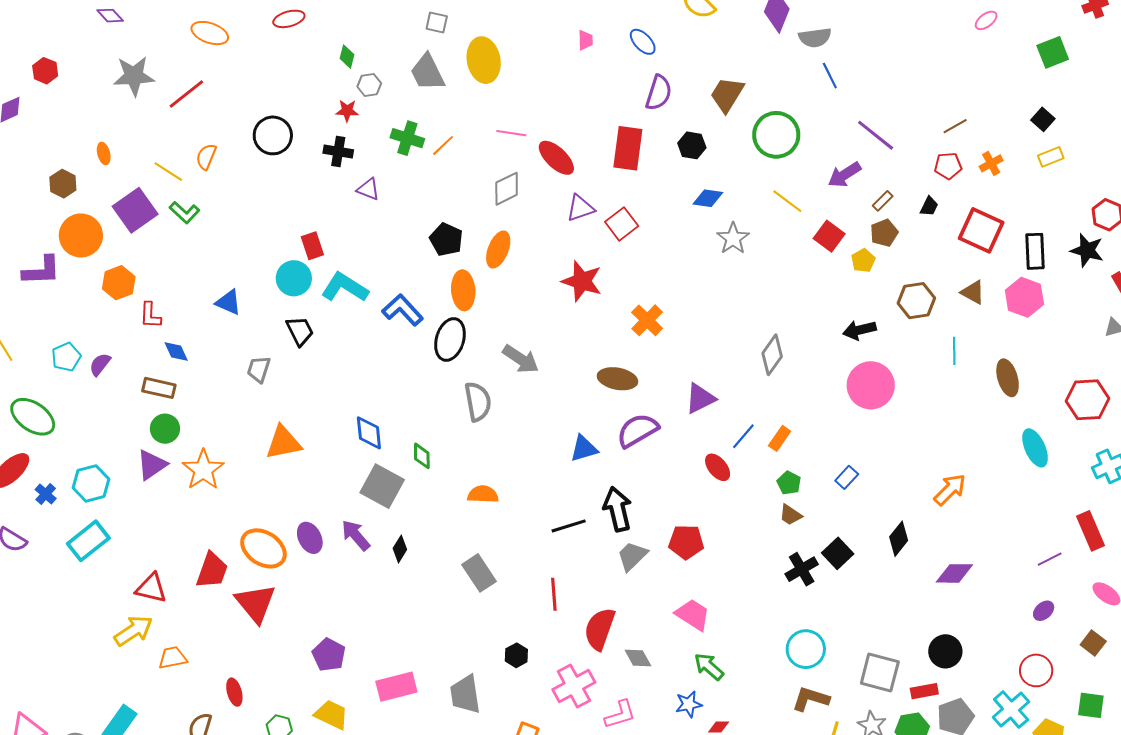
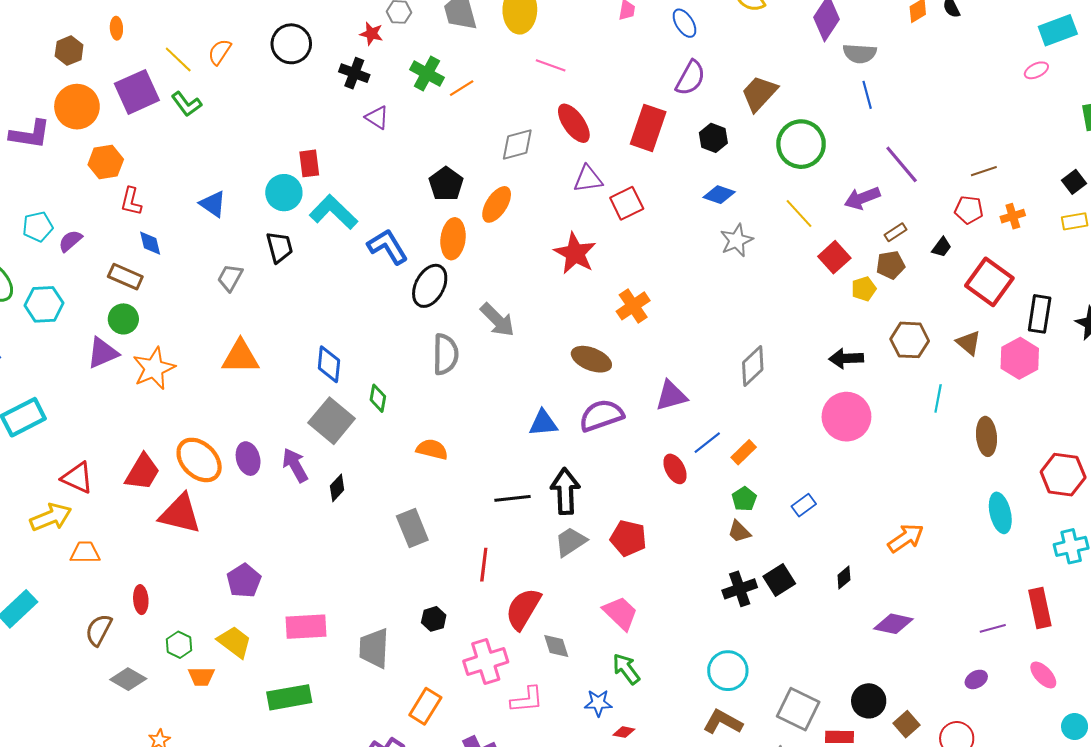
pink line: (511, 133) -> (551, 65), moved
cyan hexagon: (91, 483) -> (44, 304), moved
black diamond: (899, 539) -> (844, 577), size x0.7
red triangle: (256, 603) -> (180, 514), turned -48
brown square: (1093, 643) -> (906, 724), moved

